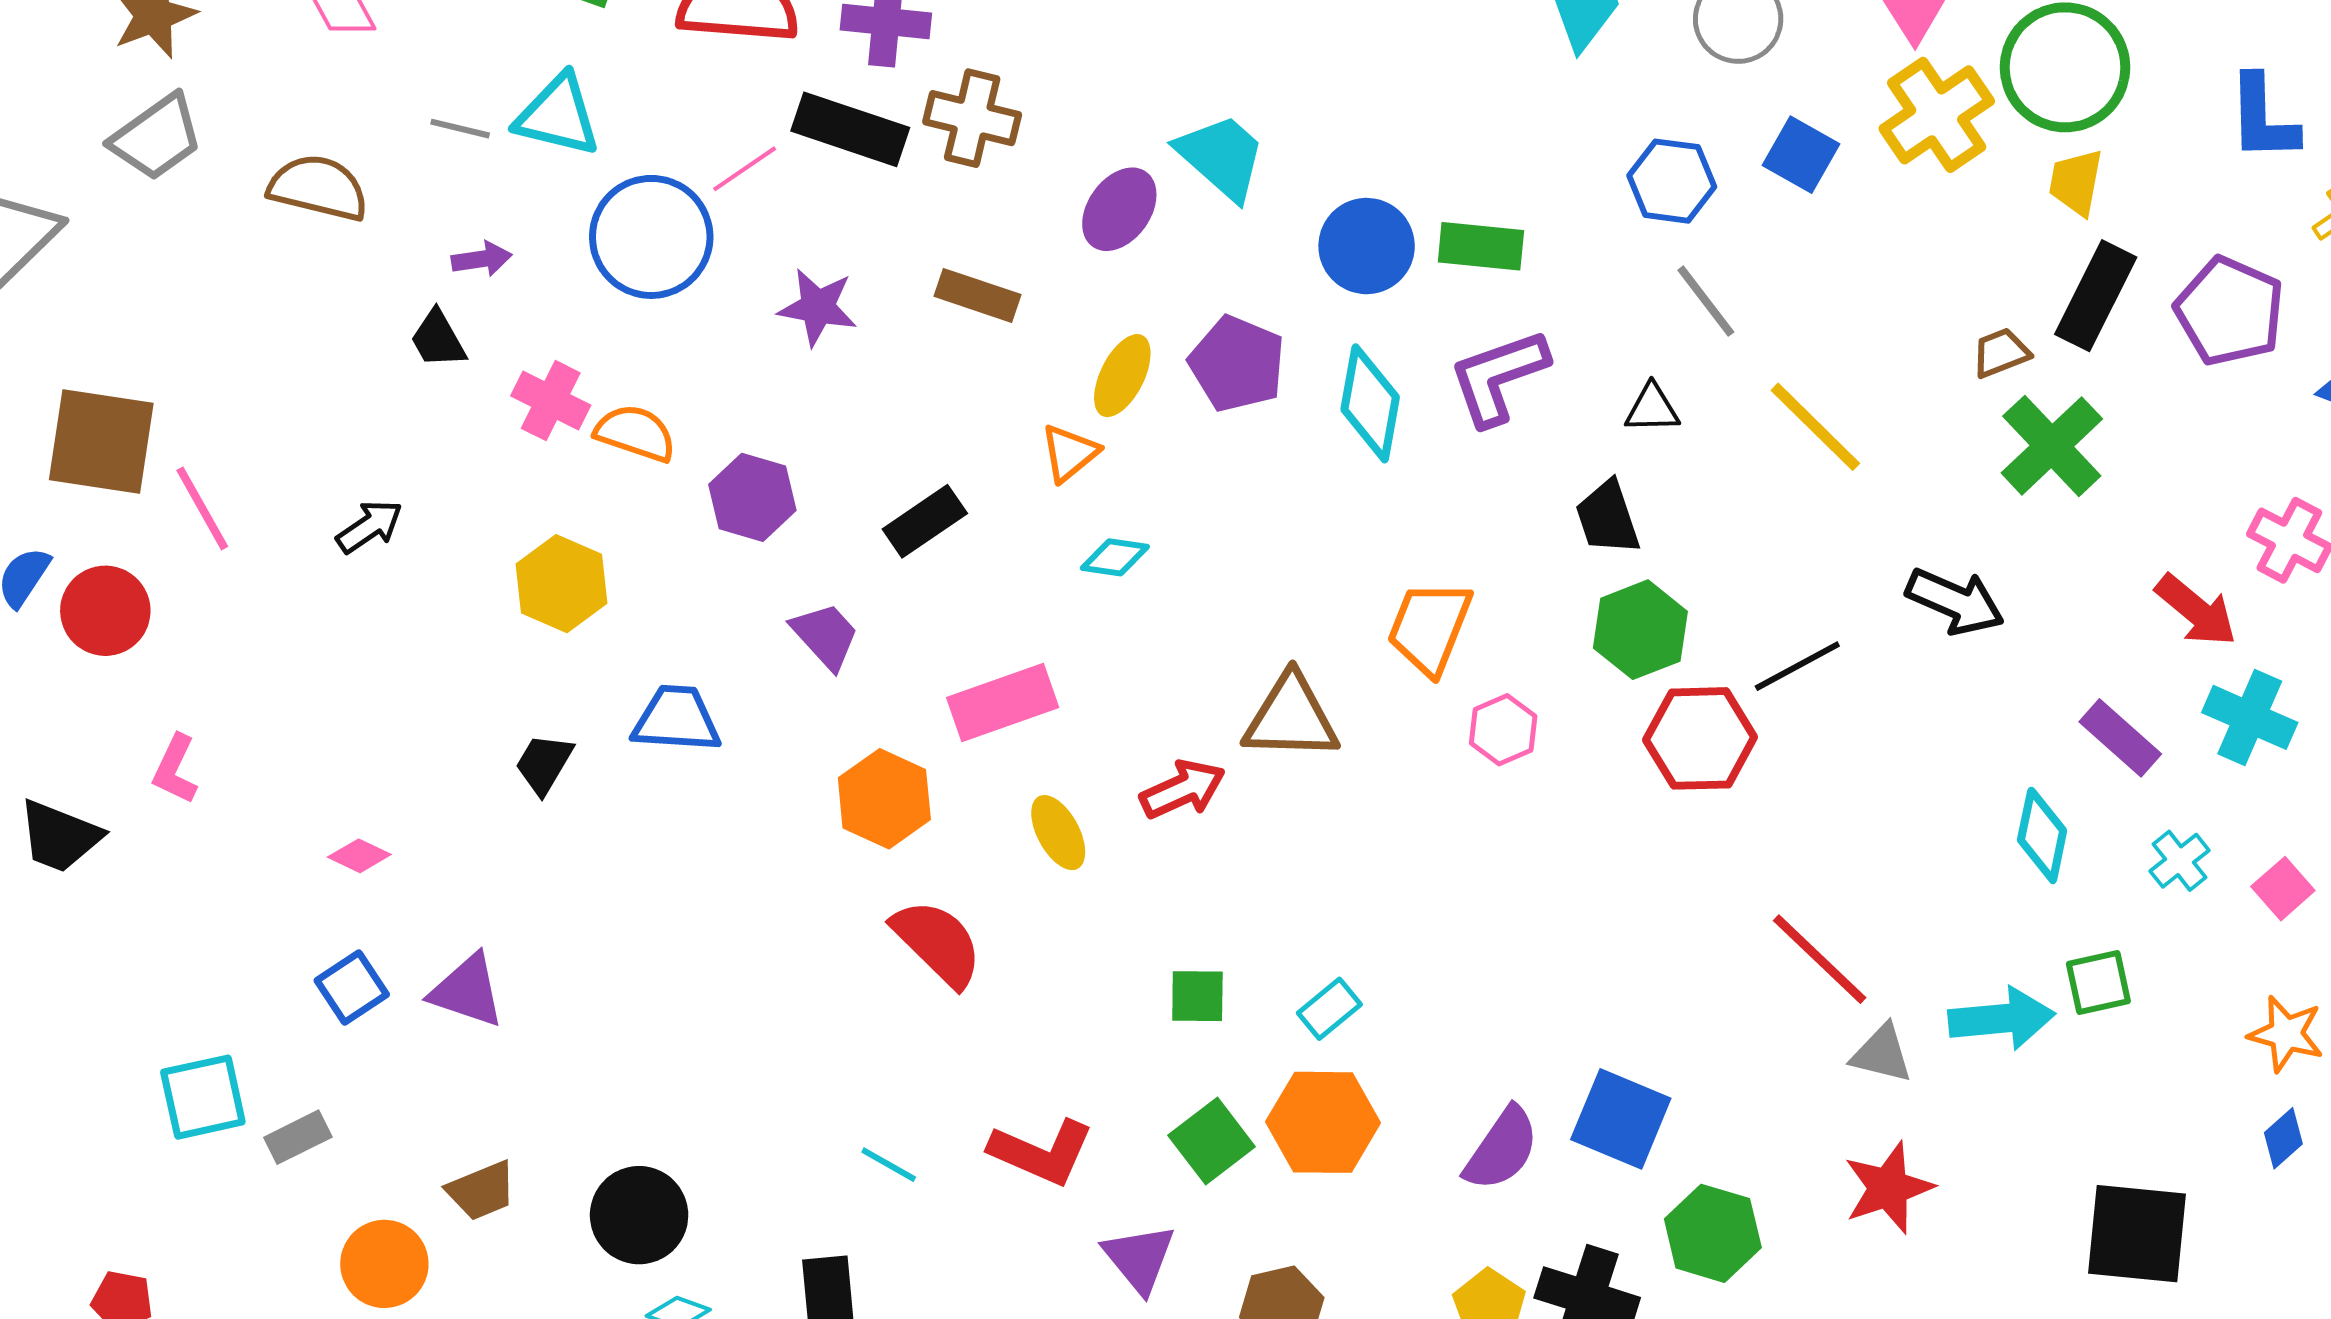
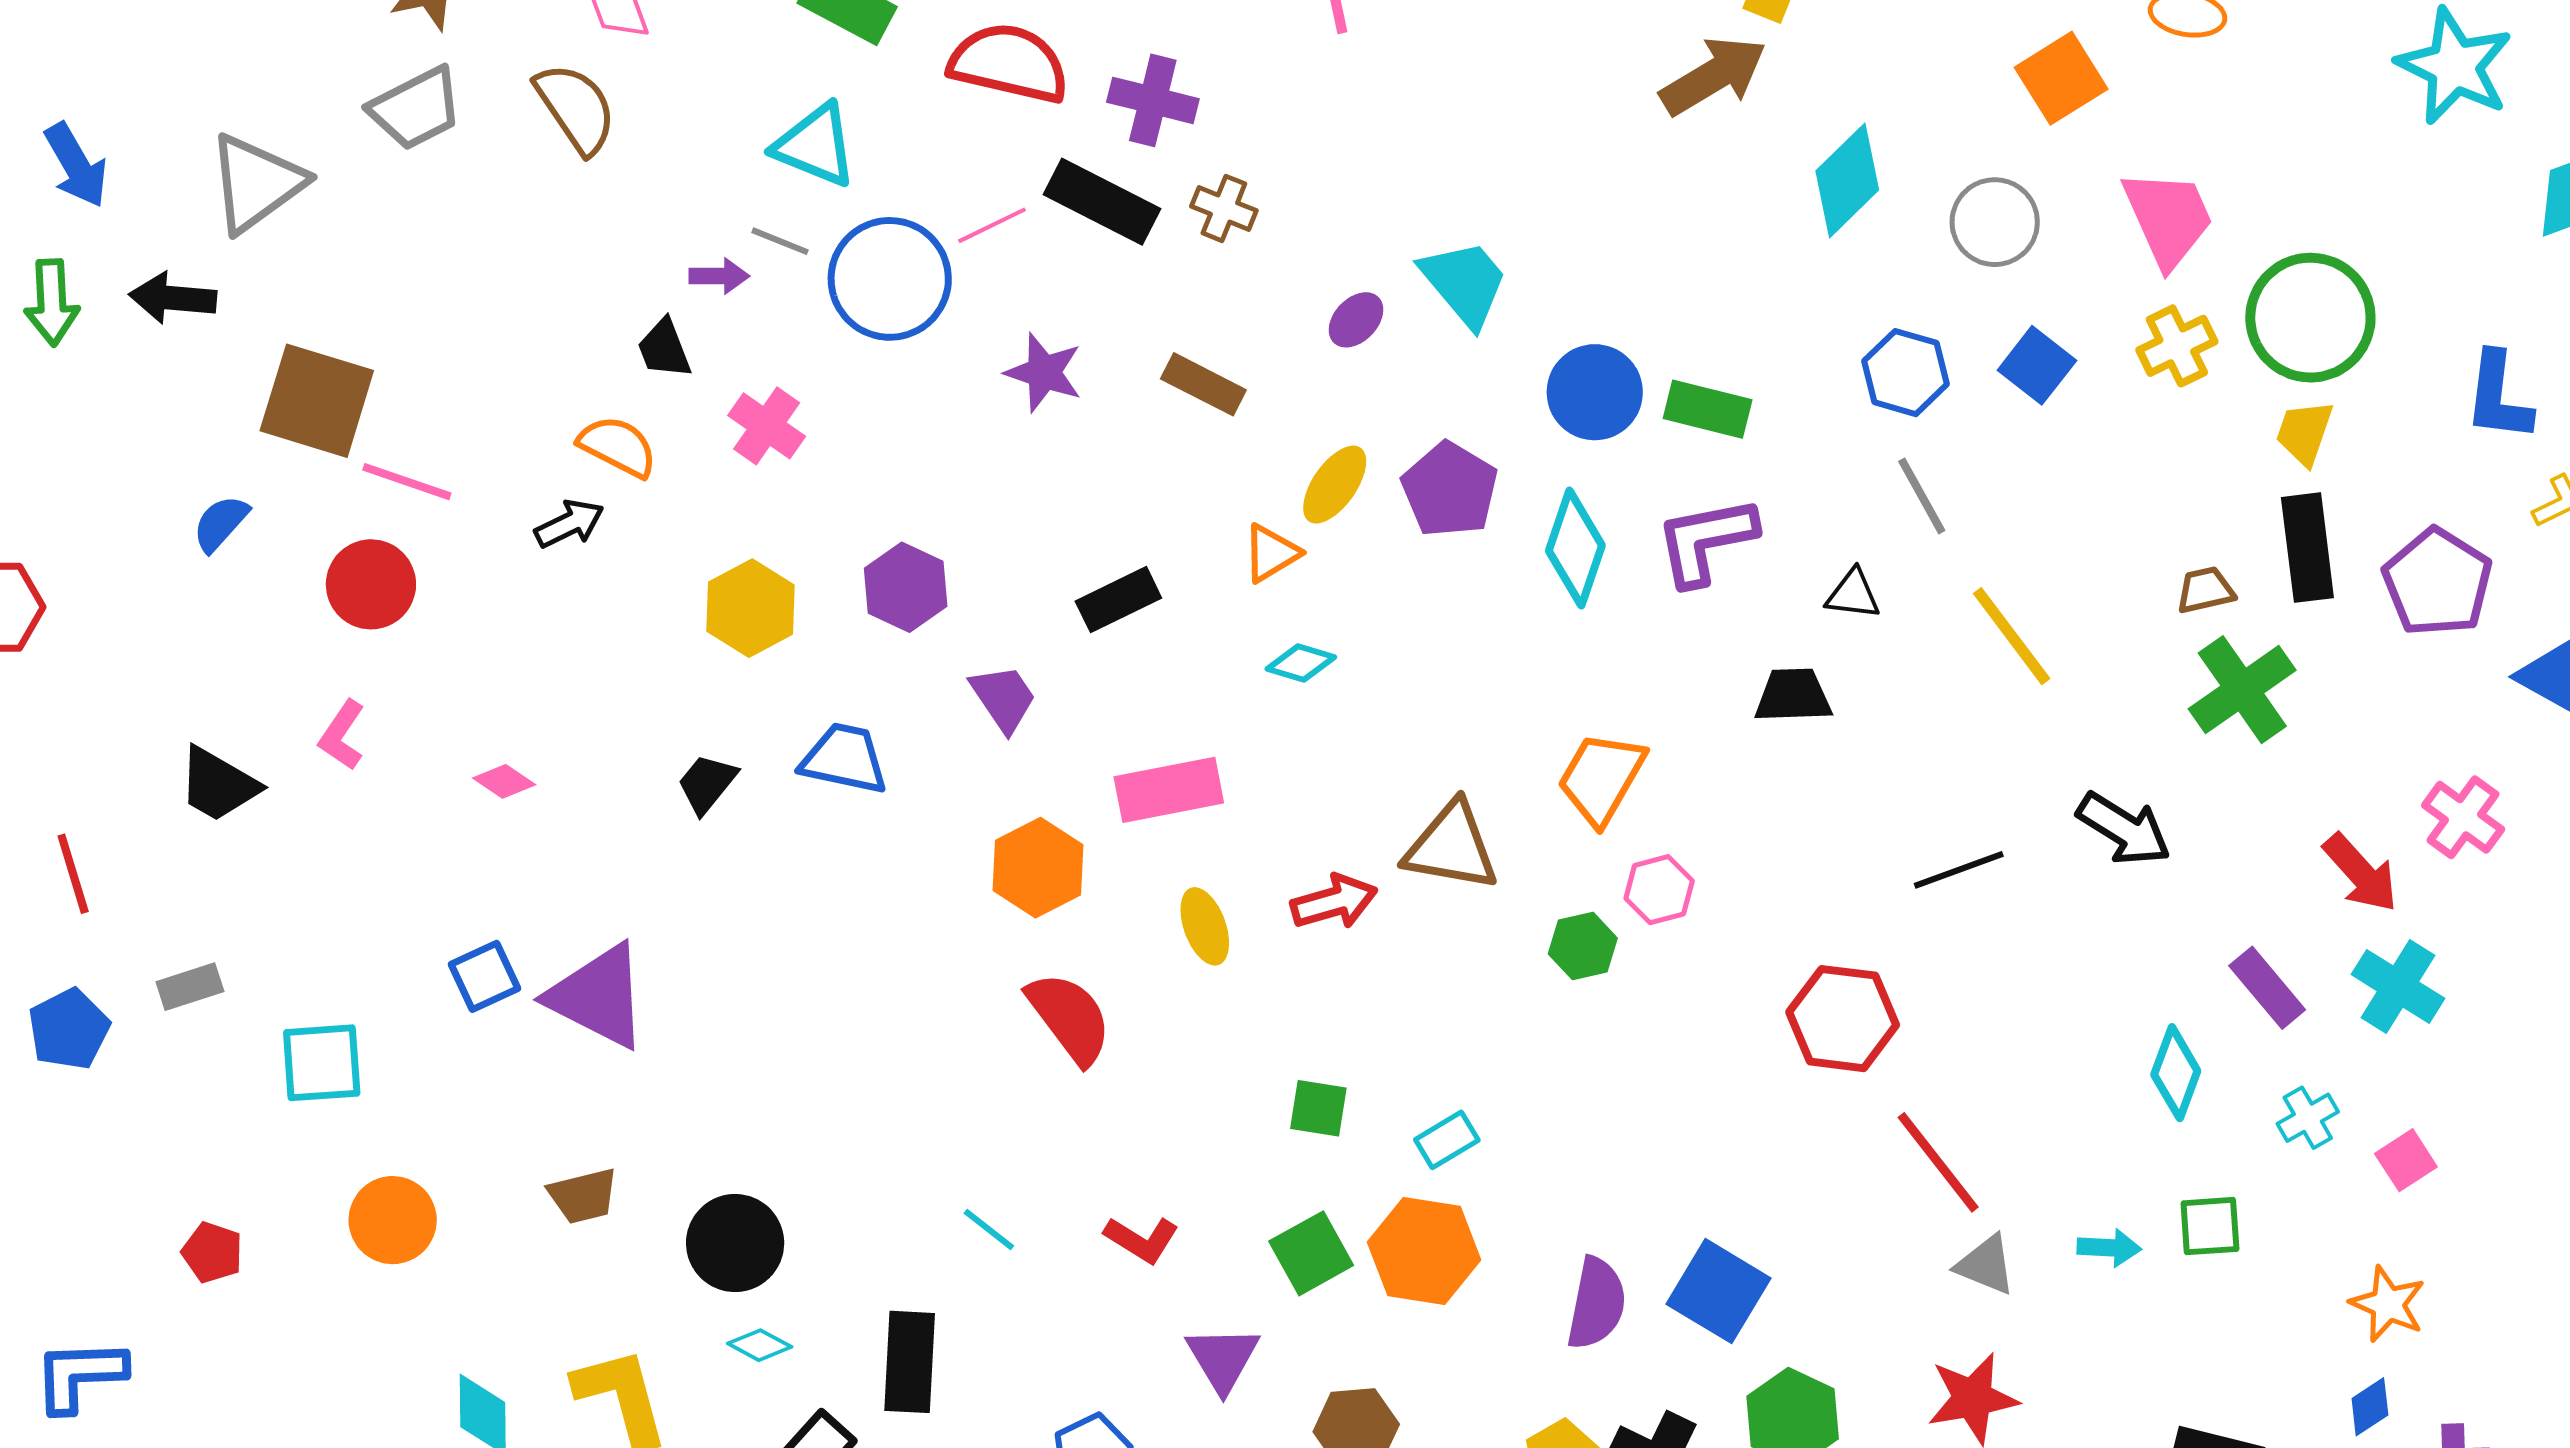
yellow cross: (1937, 115) -> (2177, 346), size x0.7
brown cross: (972, 118) -> (1224, 208), size x0.7
gray line: (460, 129) -> (780, 241), moved
brown semicircle: (318, 188) -> (576, 108), moved, turned 34
purple ellipse: (1119, 209) -> (1356, 320), size x0.7
black rectangle: (2096, 296) -> (2307, 548), turned -42
orange semicircle: (635, 433) -> (618, 446), moved
purple hexagon: (752, 497) -> (906, 587), moved
pink line: (202, 508) -> (407, 482), turned -50
black trapezoid: (1608, 518) -> (1793, 696), turned 98
red circle: (105, 611) -> (371, 584), moved
green hexagon: (1640, 630) -> (1583, 946), moved, size x0.7
red hexagon: (1700, 738) -> (1843, 1019), moved
pink diamond: (359, 856) -> (504, 781), moved
purple triangle: (467, 991) -> (598, 996), size x1.4
cyan arrow: (2002, 1019) -> (2109, 1248), size x0.6
gray rectangle: (298, 1137) -> (190, 987), moved
purple semicircle: (1502, 1149) -> (1597, 1303), turned -32
red L-shape: (1042, 1152) -> (1142, 1239), size x0.7
orange circle: (384, 1264) -> (393, 1220), moved

